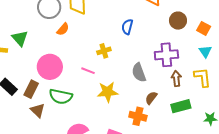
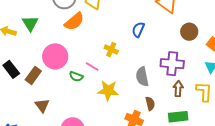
orange semicircle: (63, 29) -> (74, 21), size x1.5
yellow cross: (104, 51) -> (111, 50), turned 32
green semicircle: (61, 96) -> (76, 76), moved, size x0.6
brown semicircle: (151, 98) -> (150, 104), turned 120
brown triangle: (38, 110) -> (42, 105), moved

